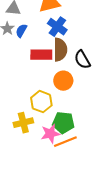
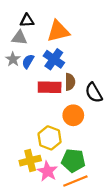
blue cross: (57, 27) -> (54, 59), moved
brown semicircle: (60, 50) -> (70, 82), size x0.7
pink star: (50, 134) -> (47, 171), moved, turned -30

